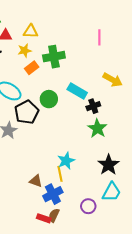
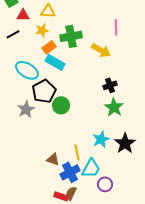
pink line: (99, 37) -> (116, 27), moved
yellow arrow: (113, 80) -> (101, 50), moved
cyan rectangle: (77, 91) -> (55, 62), moved
green circle: (49, 99) -> (61, 105), moved
cyan star: (66, 161) -> (101, 139), moved
cyan trapezoid: (112, 192) -> (91, 168), moved

